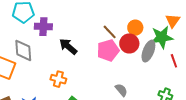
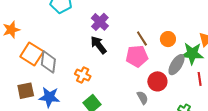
purple cross: (43, 27) -> (100, 22), moved, turned 30
red circle: (129, 43) -> (157, 81), moved
gray diamond: (23, 50) -> (48, 62), moved

